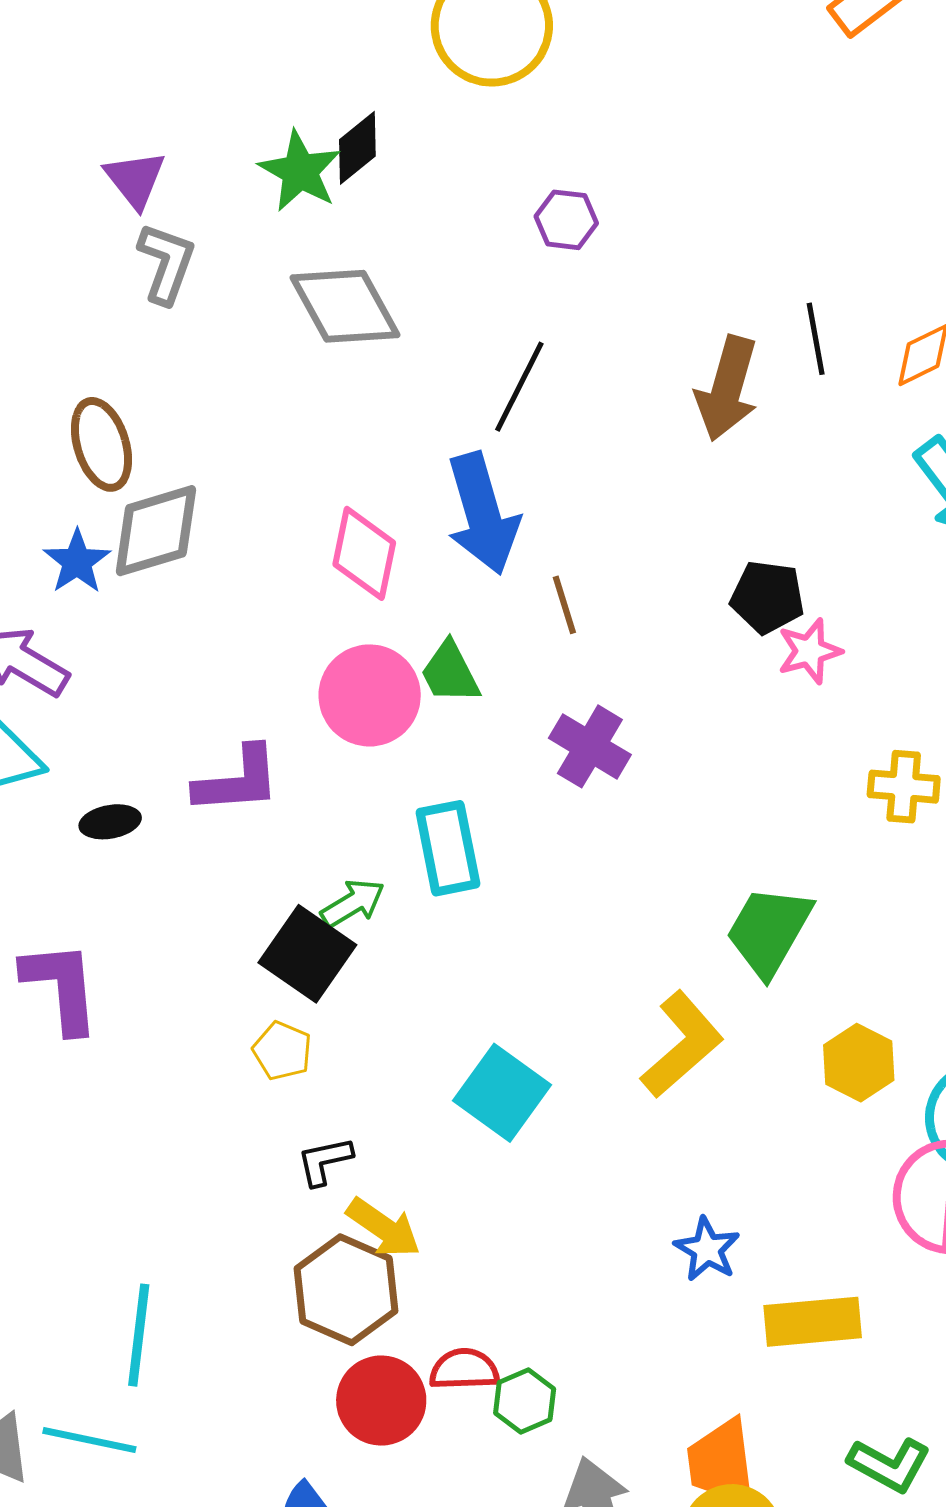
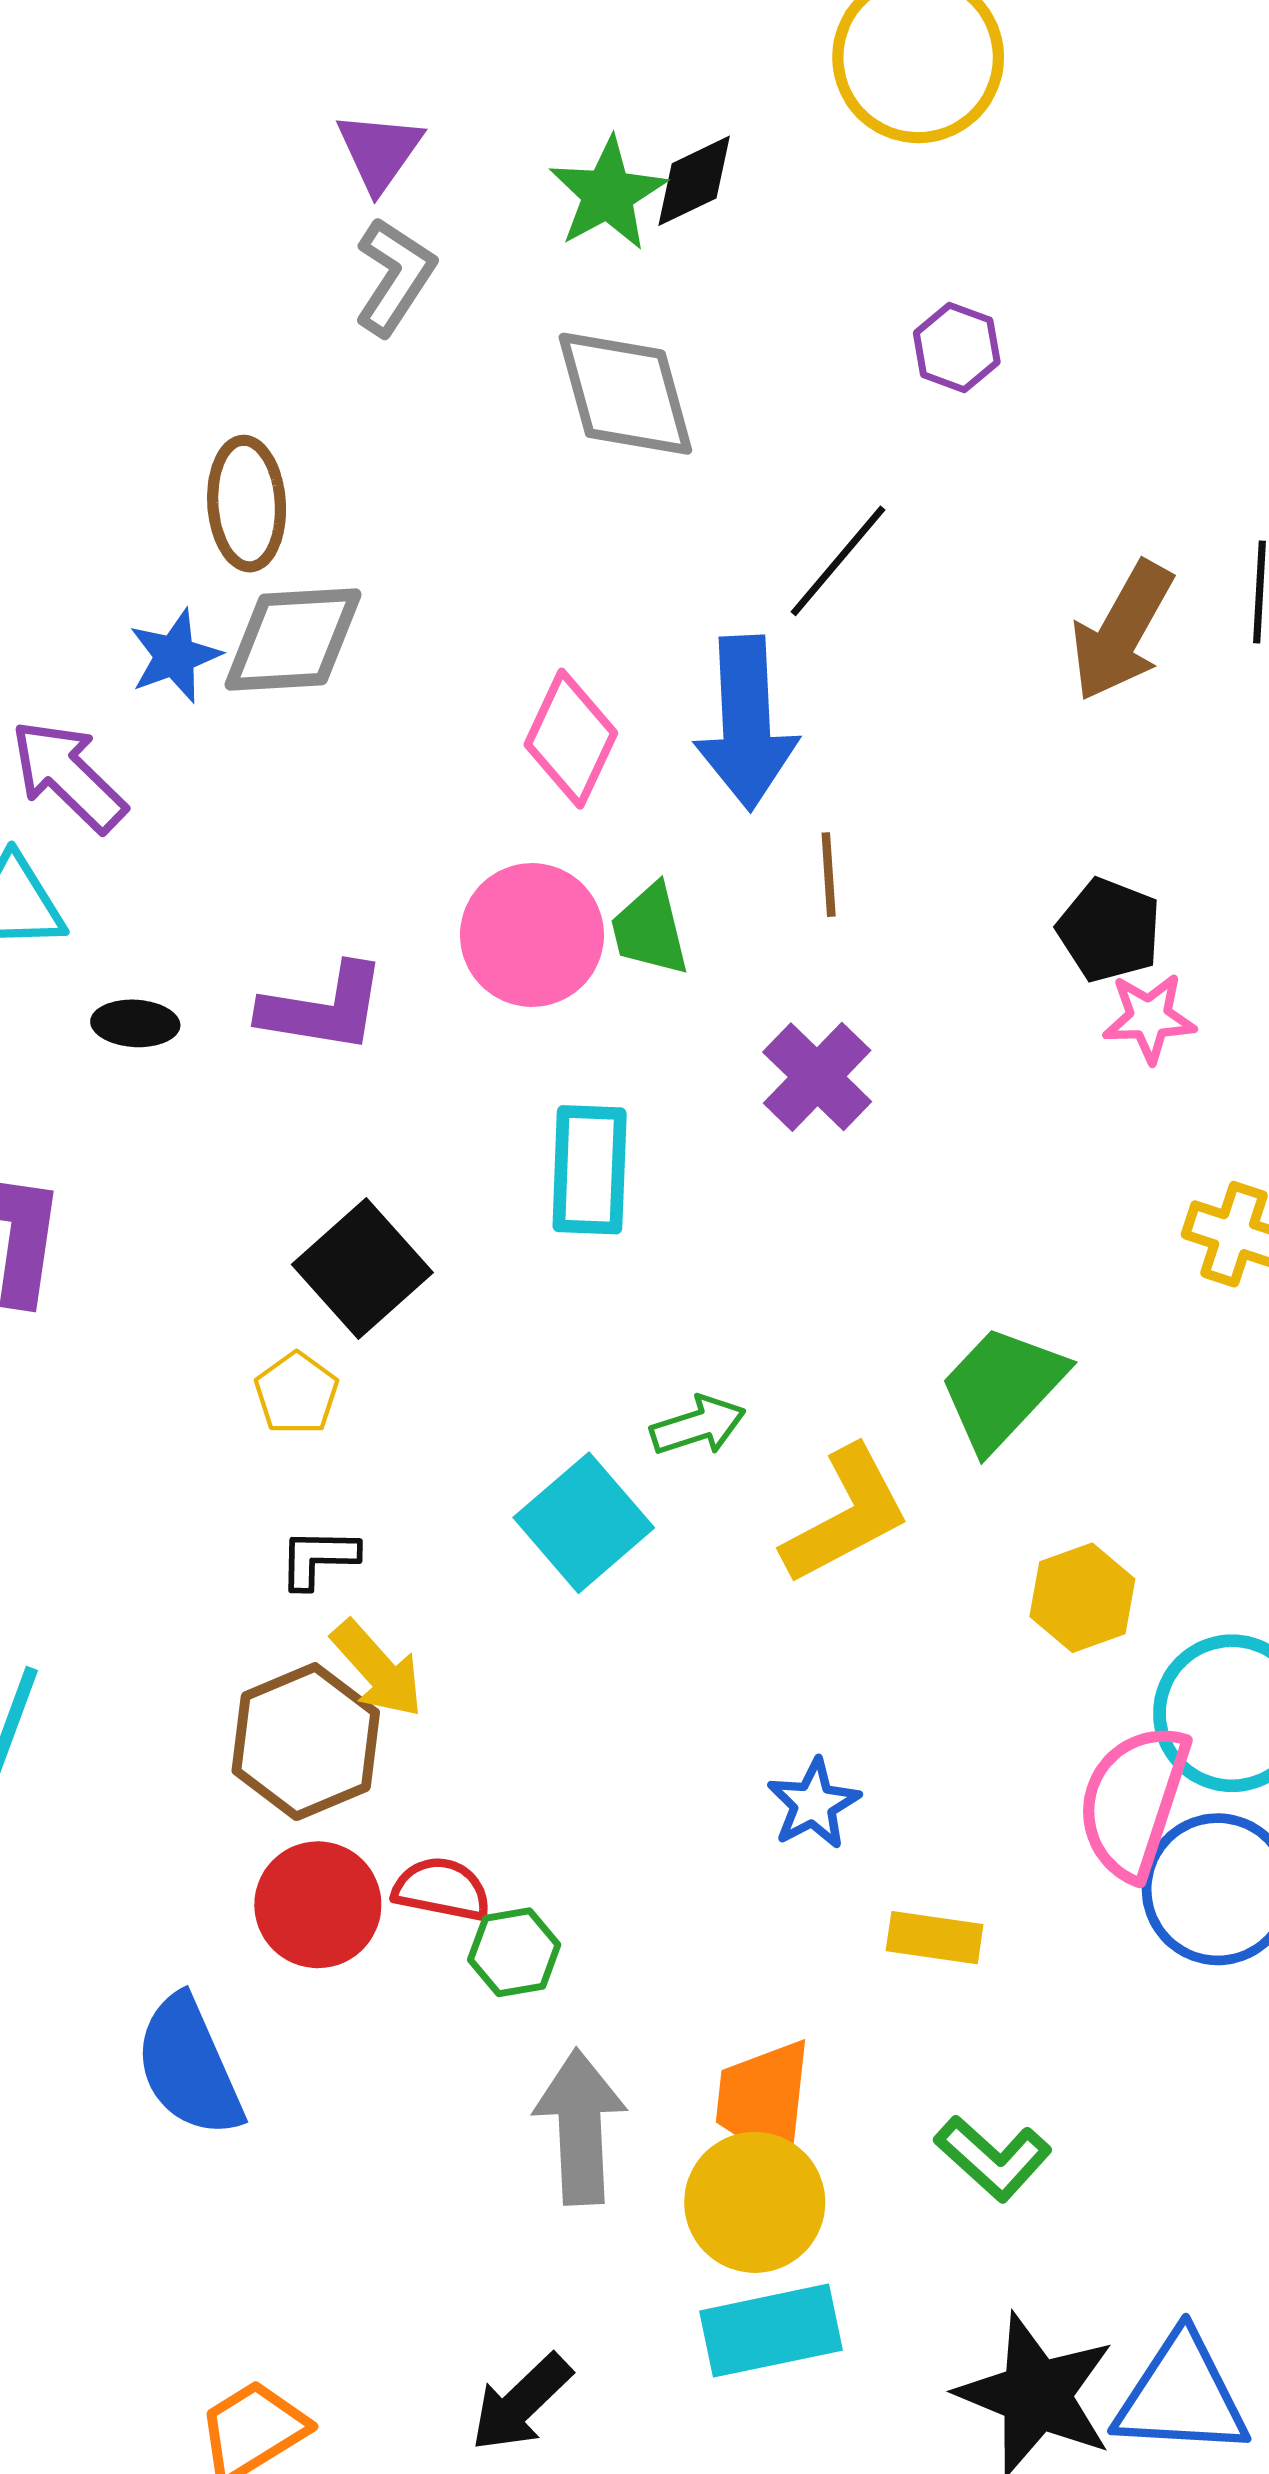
green arrow: (353, 903) -> (698, 1426), moved
yellow rectangle: (813, 1322) -> (935, 1938), size x0.7

